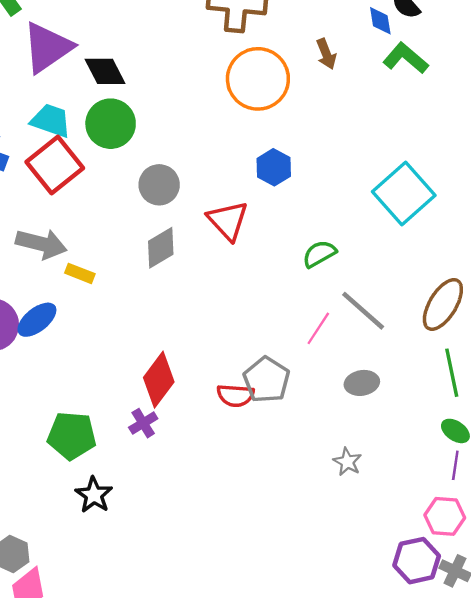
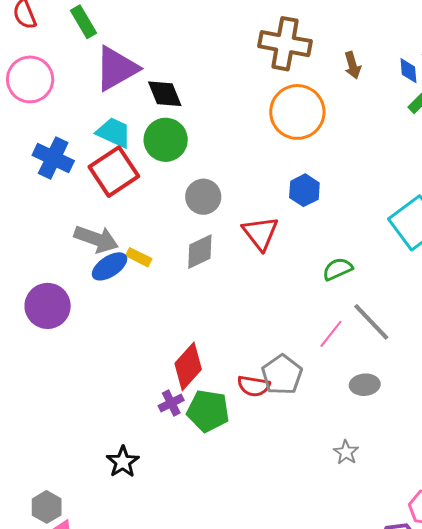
brown arrow: (326, 54) -> (353, 65), moved
yellow rectangle: (80, 273) -> (139, 257), moved
blue ellipse: (37, 320) -> (110, 266), moved
green pentagon: (72, 436) -> (208, 411), moved

